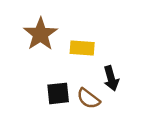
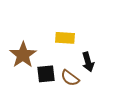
brown star: (40, 34) -> (23, 55), moved

